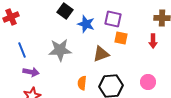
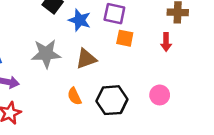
brown triangle: (101, 54) -> (86, 59), moved
orange semicircle: (82, 83) -> (74, 96), turned -32

